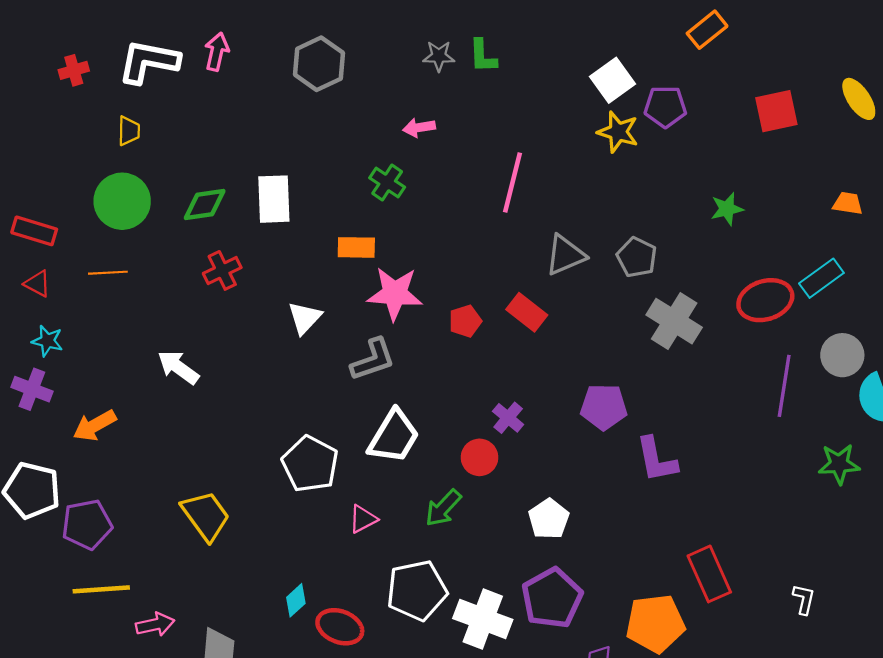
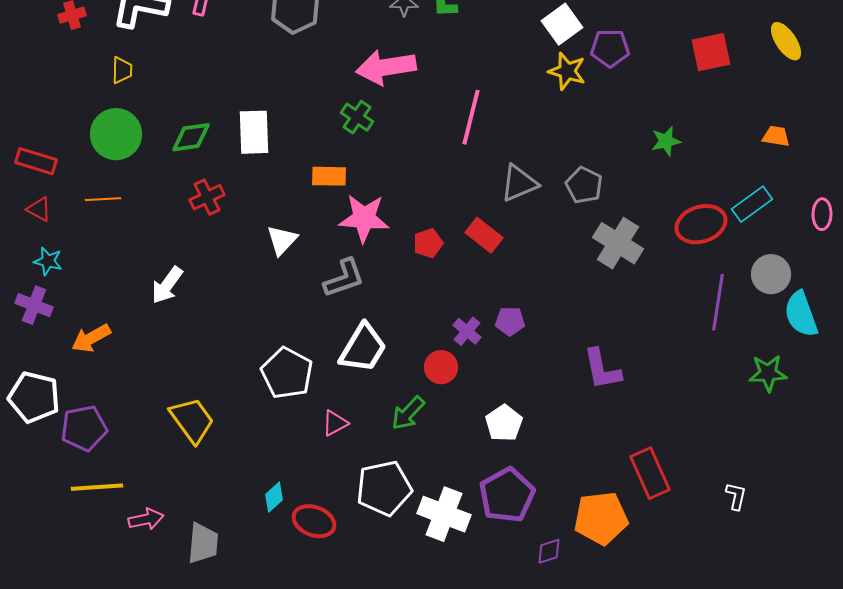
pink arrow: (419, 128) -> (386, 67), size x2.0
white arrow: (178, 367) -> (167, 285), turned -90
purple pentagon: (604, 407) -> (510, 321), moved, size x0.7

